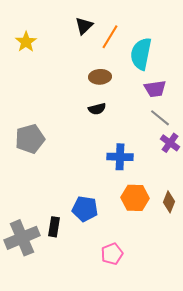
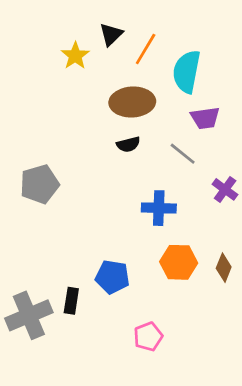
yellow star: (26, 42) -> (75, 56), moved
brown ellipse: (100, 77) -> (132, 102), size x1.5
gray line: (160, 118) -> (183, 154), moved

